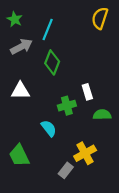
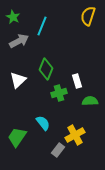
green diamond: (52, 62) -> (46, 69), moved
white triangle: (20, 91) -> (18, 80), turned -42
cyan semicircle: (49, 128) -> (43, 123), moved
green trapezoid: (19, 156) -> (17, 137), turned 60

